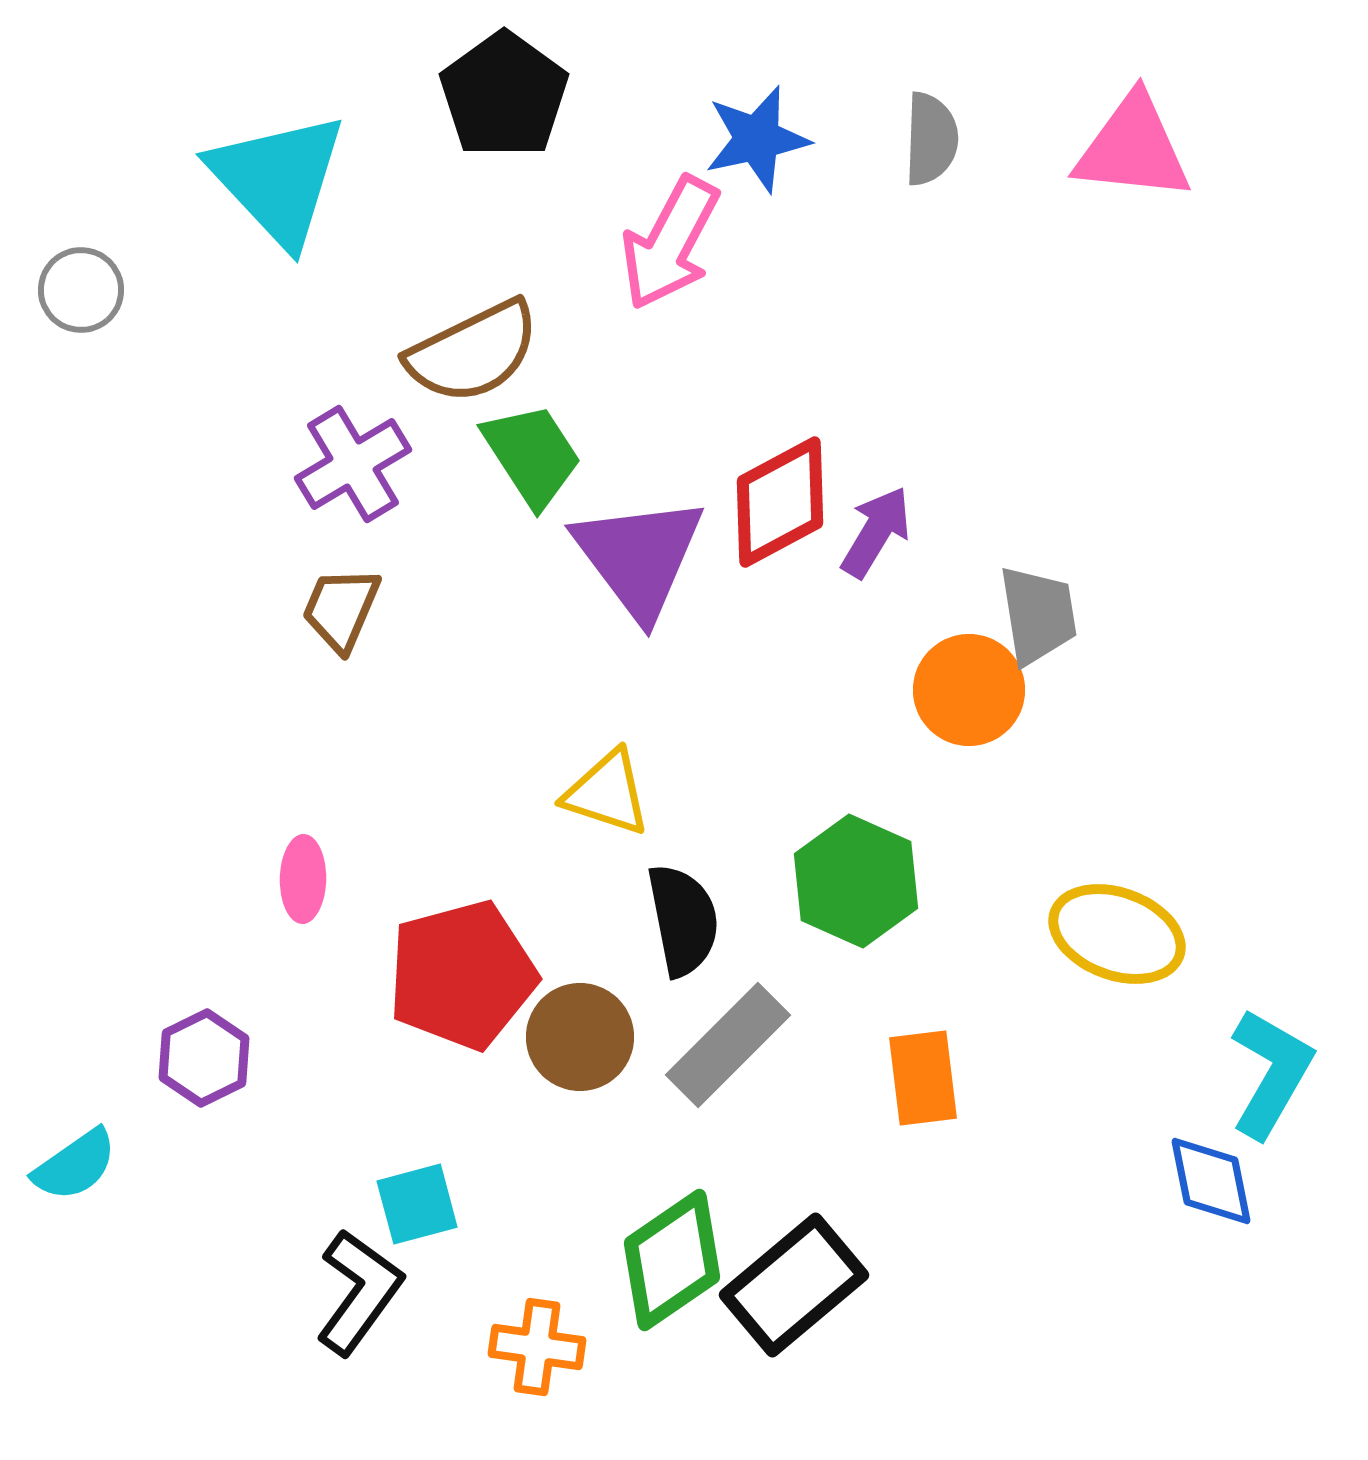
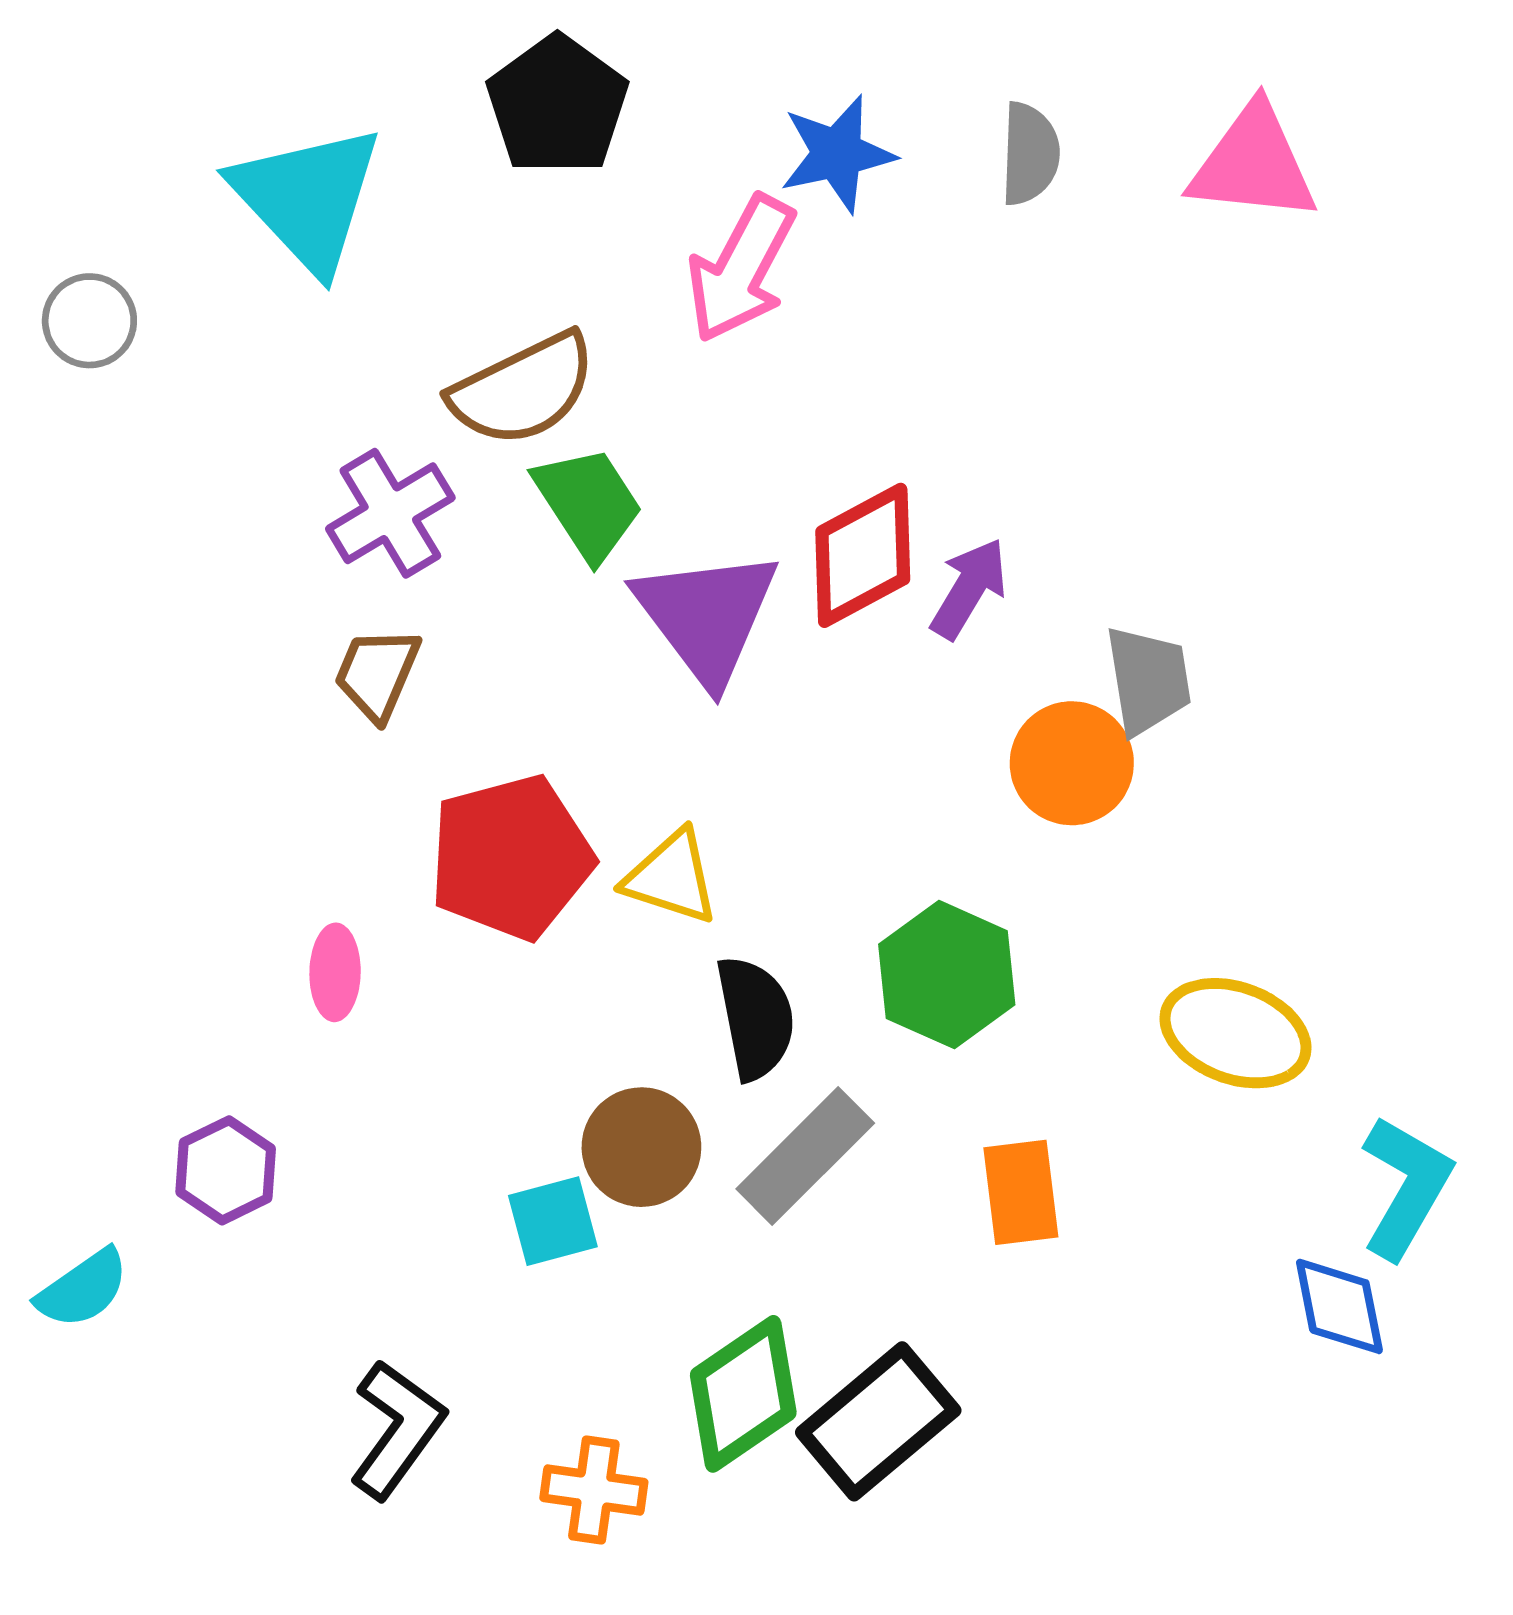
red pentagon: (462, 975) -> (511, 857), moved
cyan square: (417, 1204) -> (553, 1221), moved

